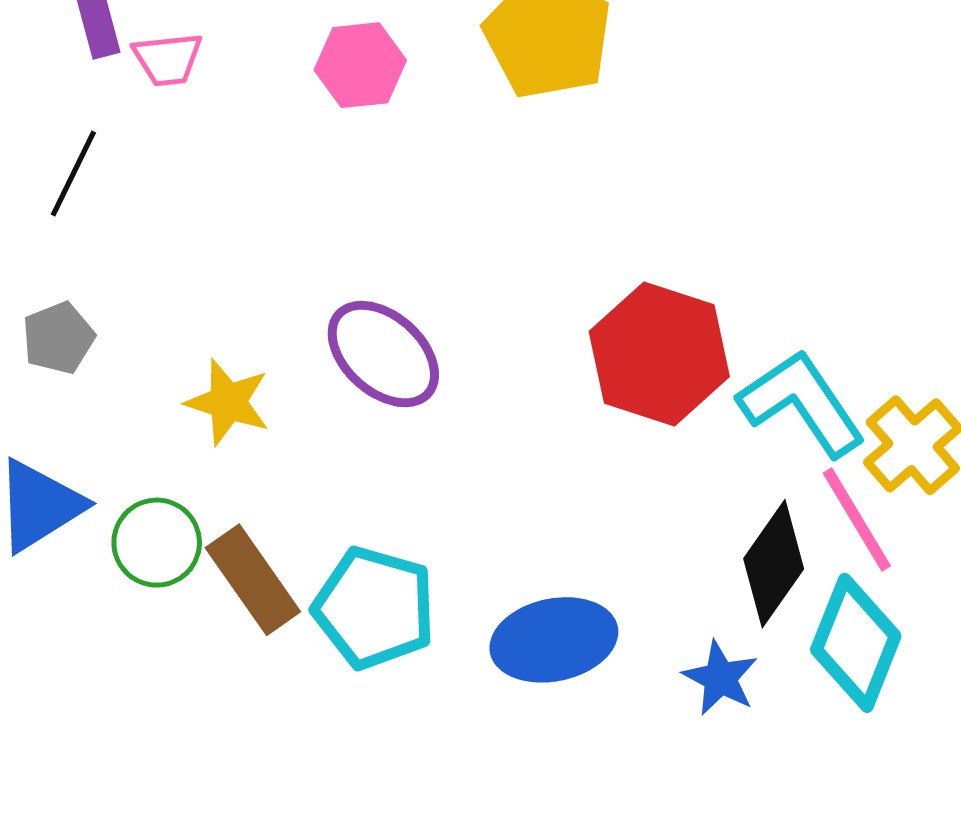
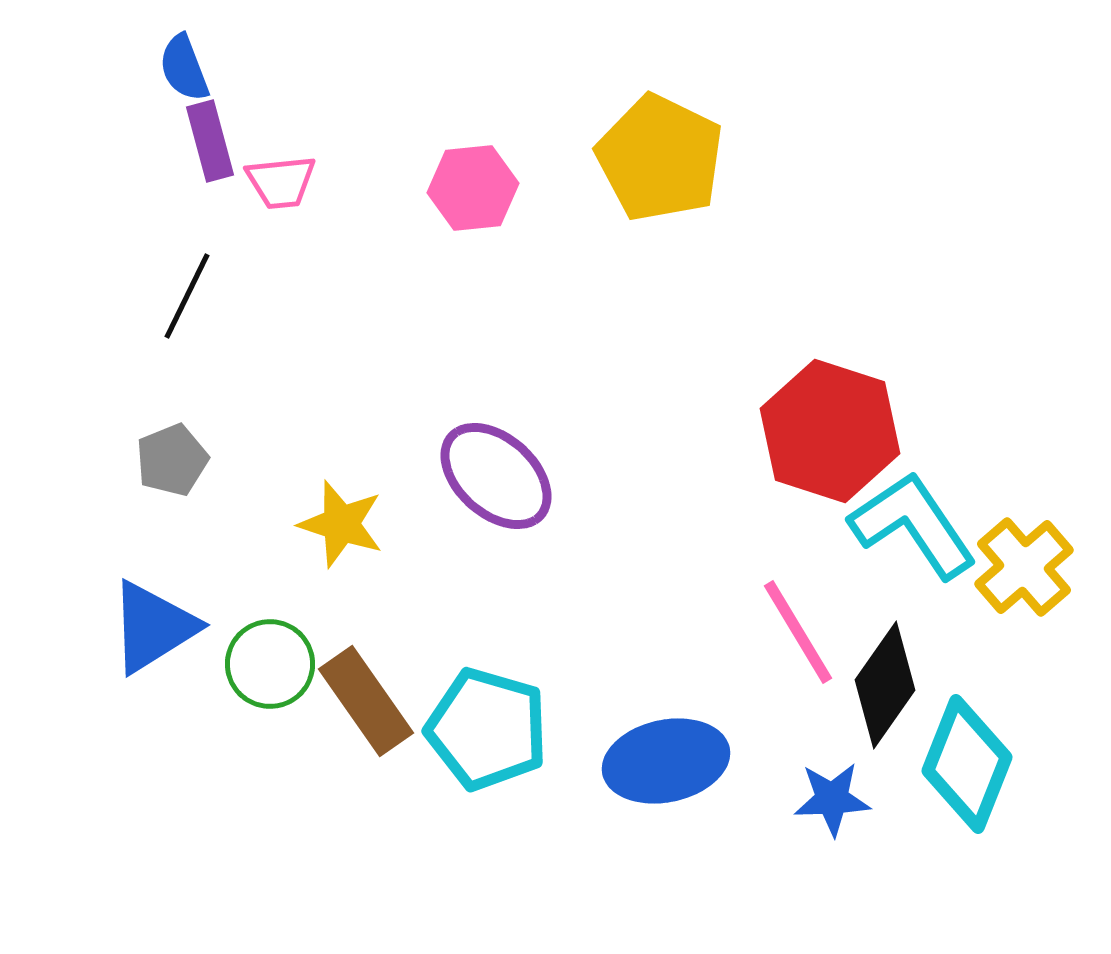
red hexagon: (659, 354) -> (830, 431), moved
pink line: (857, 520) -> (798, 632), moved
blue star: (720, 678) -> (832, 799), turned -30

